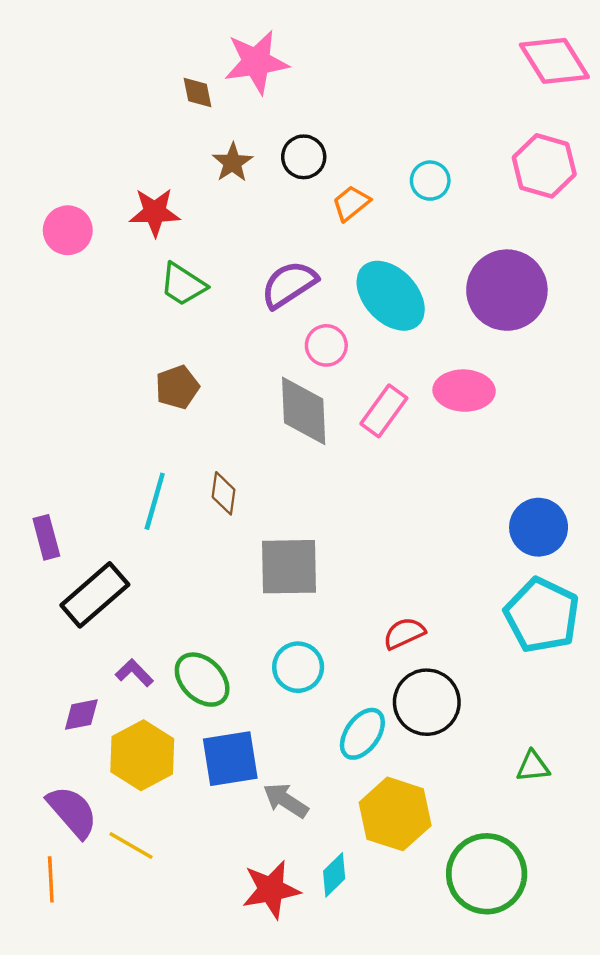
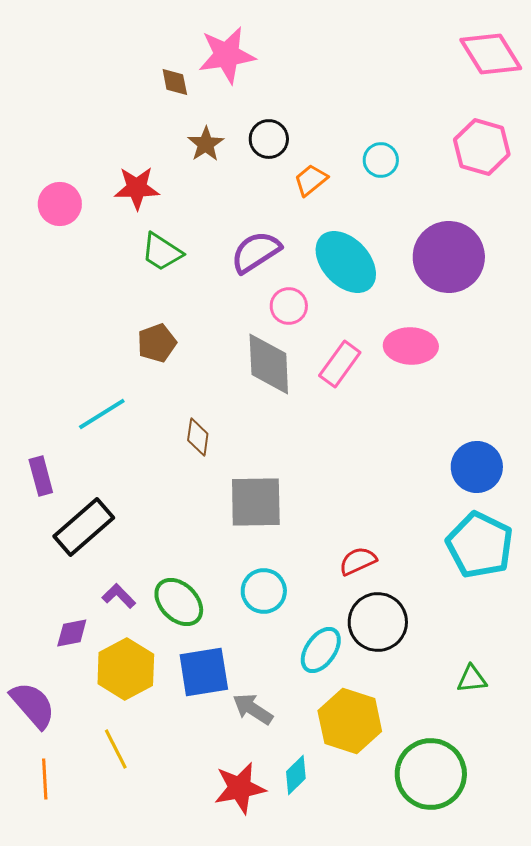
cyan line: (155, 501) -> (102, 414), moved, turned 42
purple semicircle: (72, 812) -> (33, 705), moved
yellow line: (131, 846) -> (116, 749), turned 33

